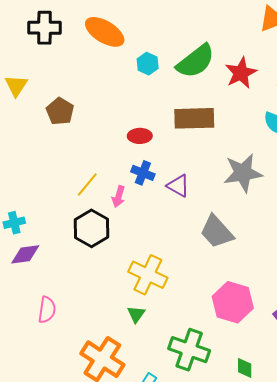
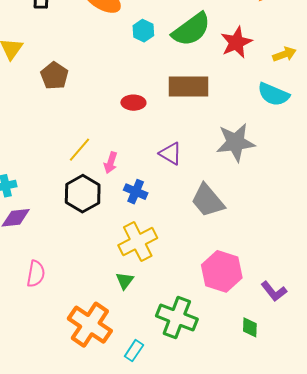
blue cross: (143, 173) -> (136, 192), moved
yellow cross: (148, 275) -> (138, 242), turned 36
green diamond: (245, 368) -> (250, 327), moved

